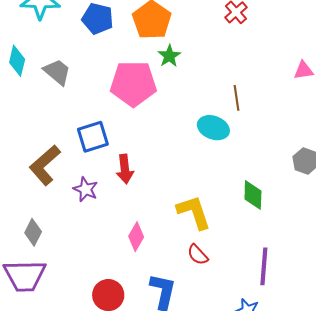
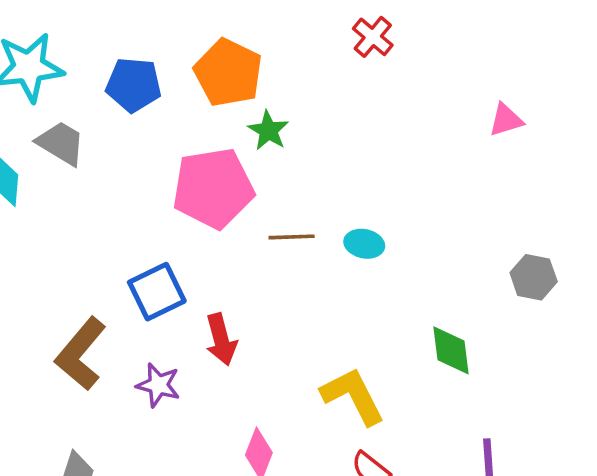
gray trapezoid: (57, 72) -> (61, 143), moved
brown line: (236, 98) -> (292, 237), moved, turned -75
cyan ellipse: (213, 128) -> (364, 244), size x0.7

